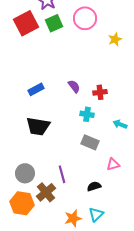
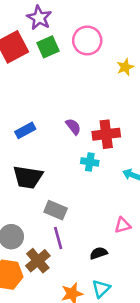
red cross: (100, 92) -> (106, 134), size x1.5
gray rectangle: (90, 142) -> (56, 210), moved

